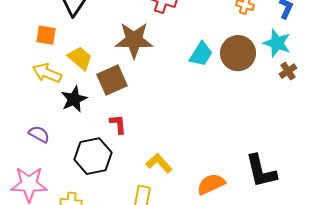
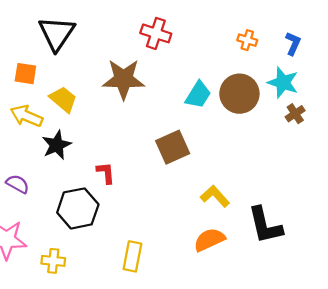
brown square: (112, 80) -> (173, 147), moved
yellow L-shape: (159, 163) -> (215, 196), moved

